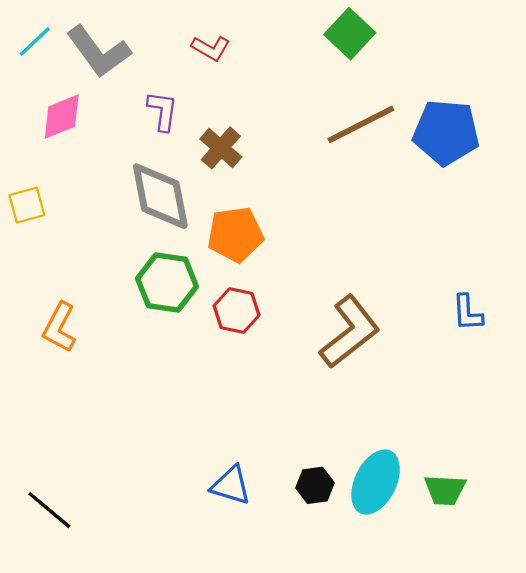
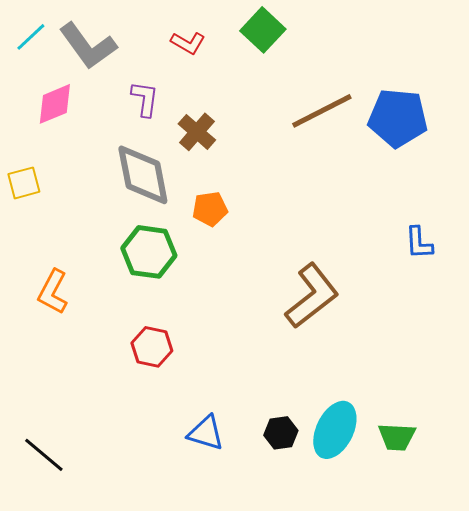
green square: (350, 34) -> (263, 30), moved
orange pentagon: (235, 234) -> (210, 209), size x0.7
red hexagon: (237, 311) -> (152, 347), moved
blue L-shape: (467, 313) -> (419, 243), moved

